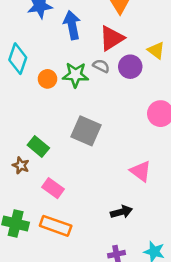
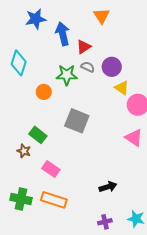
red triangle: (112, 38) -> (84, 47), moved, size x0.7
yellow triangle: (156, 50) -> (122, 88), moved
orange circle: (47, 79) -> (44, 92), moved
pink triangle: (141, 171) -> (134, 138), moved

